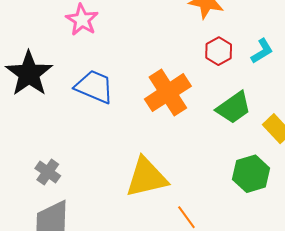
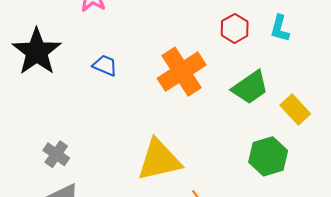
cyan L-shape: (262, 51) -> (280, 28), turned 136
blue trapezoid: (94, 87) -> (105, 65), size x0.6

